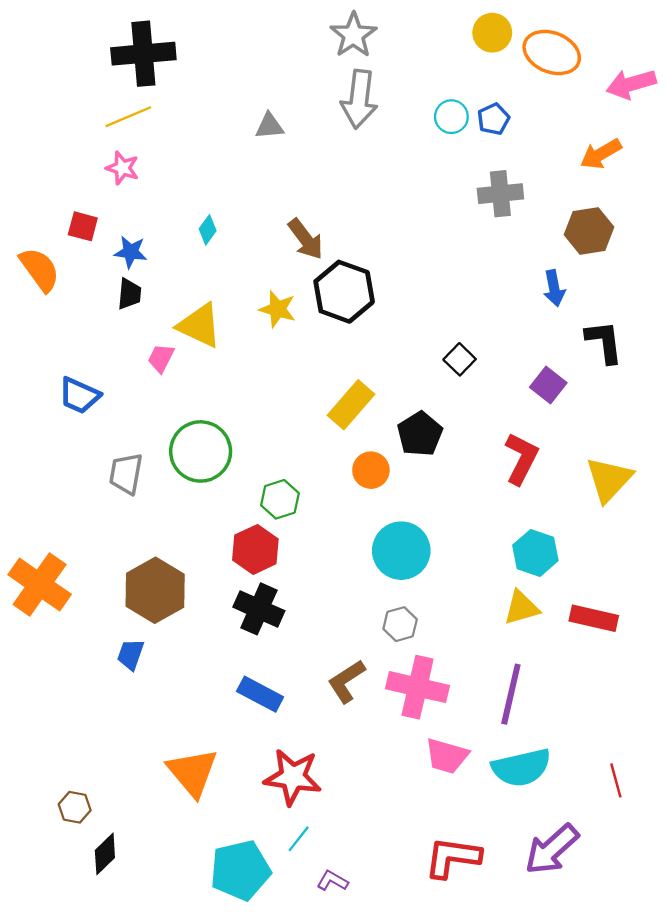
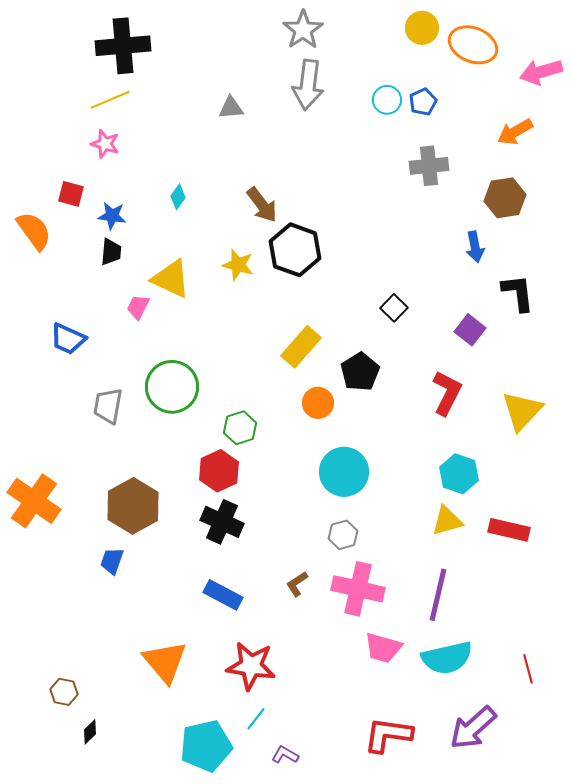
brown L-shape: (346, 681) -> (297, 584), size x0.7
black diamond: (105, 854) -> (90, 732), size x0.7

